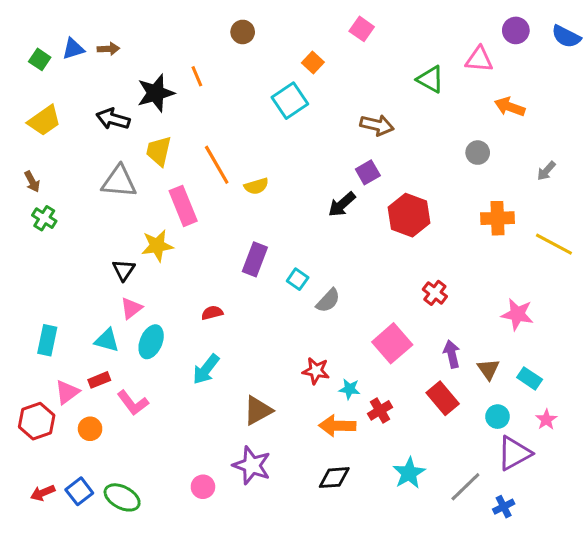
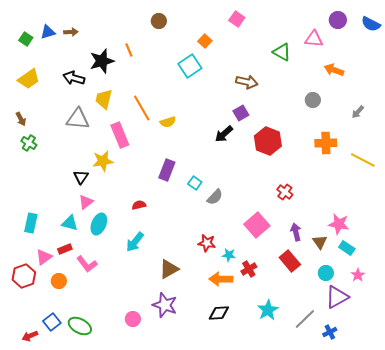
pink star: (517, 314) -> (339, 224), moved
red arrow: (43, 493) -> (30, 336), moved

